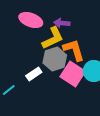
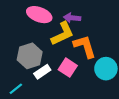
gray hexagon: (55, 59) -> (30, 56), moved
pink square: (73, 74) -> (68, 68), moved, size x0.7

